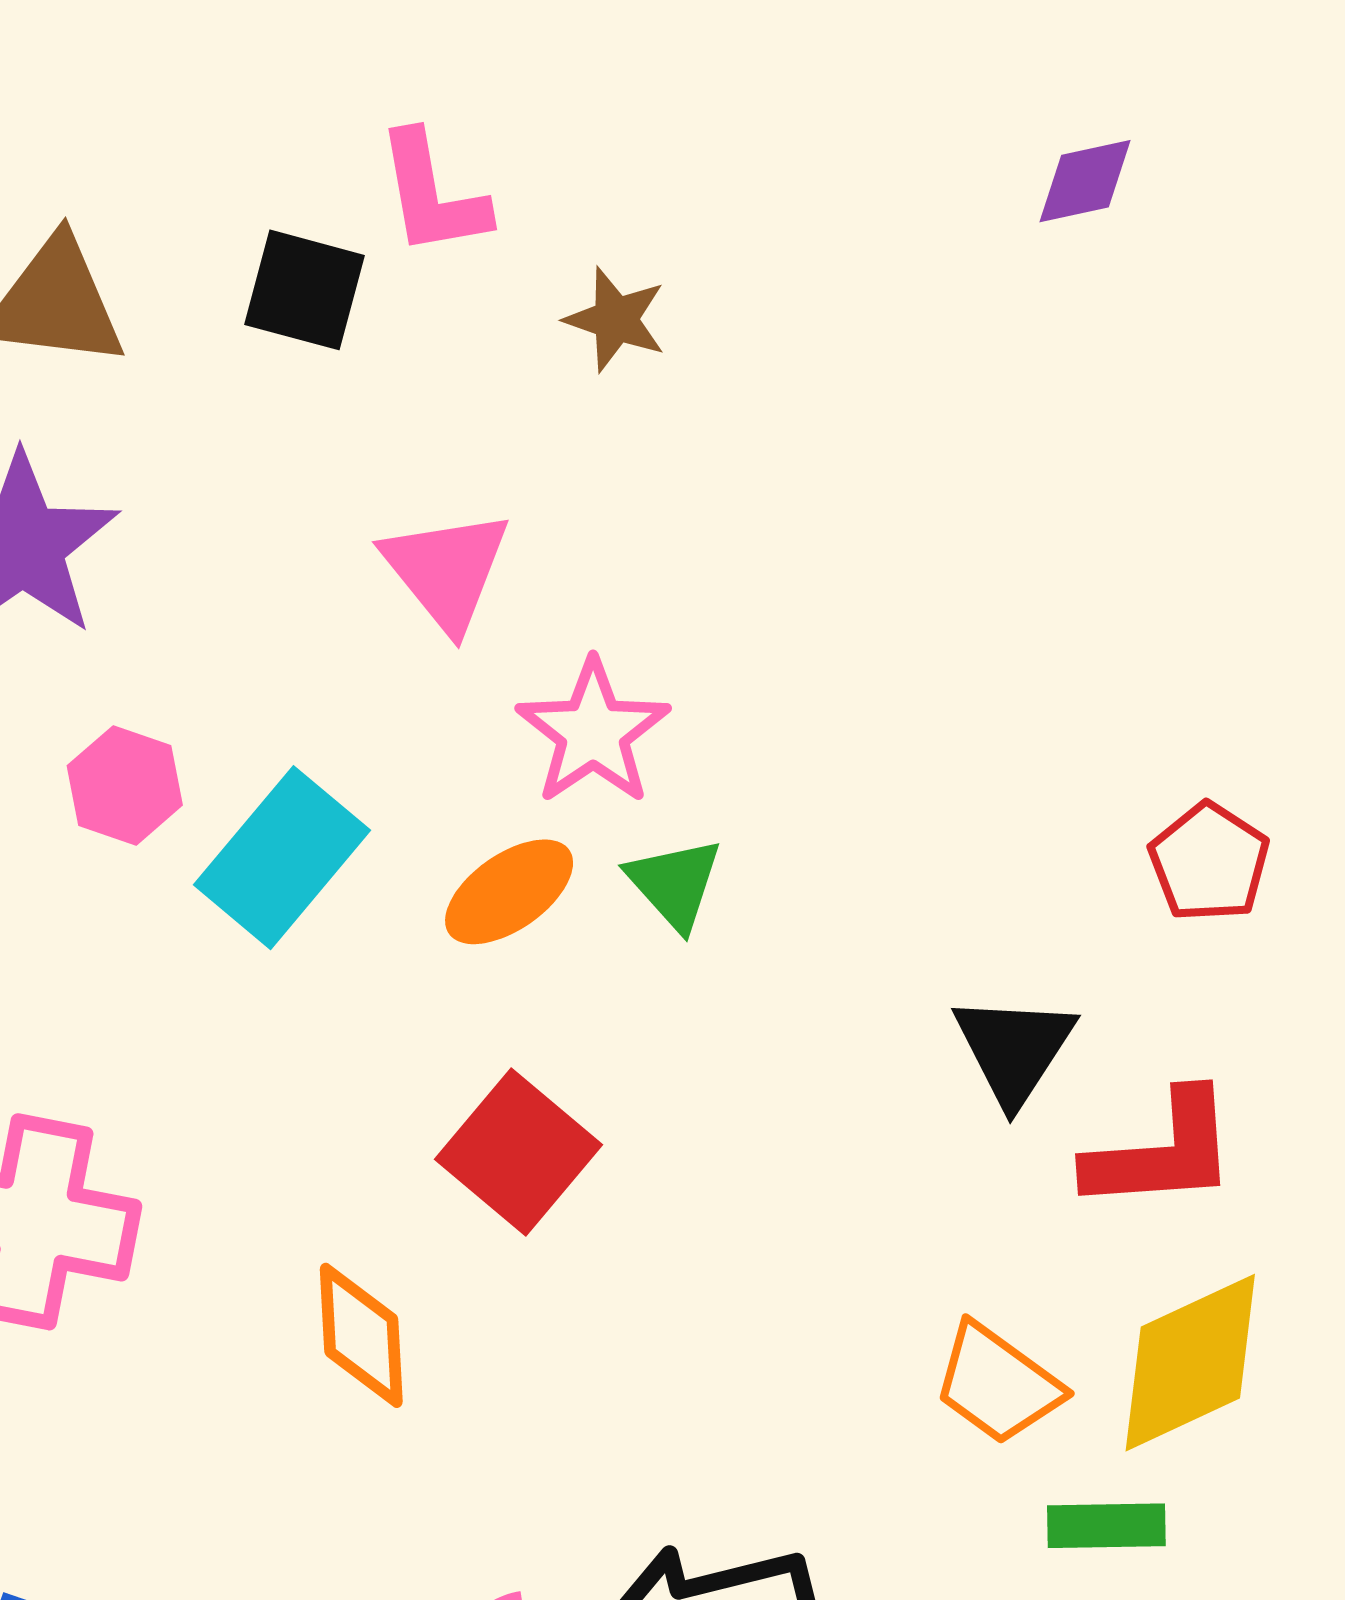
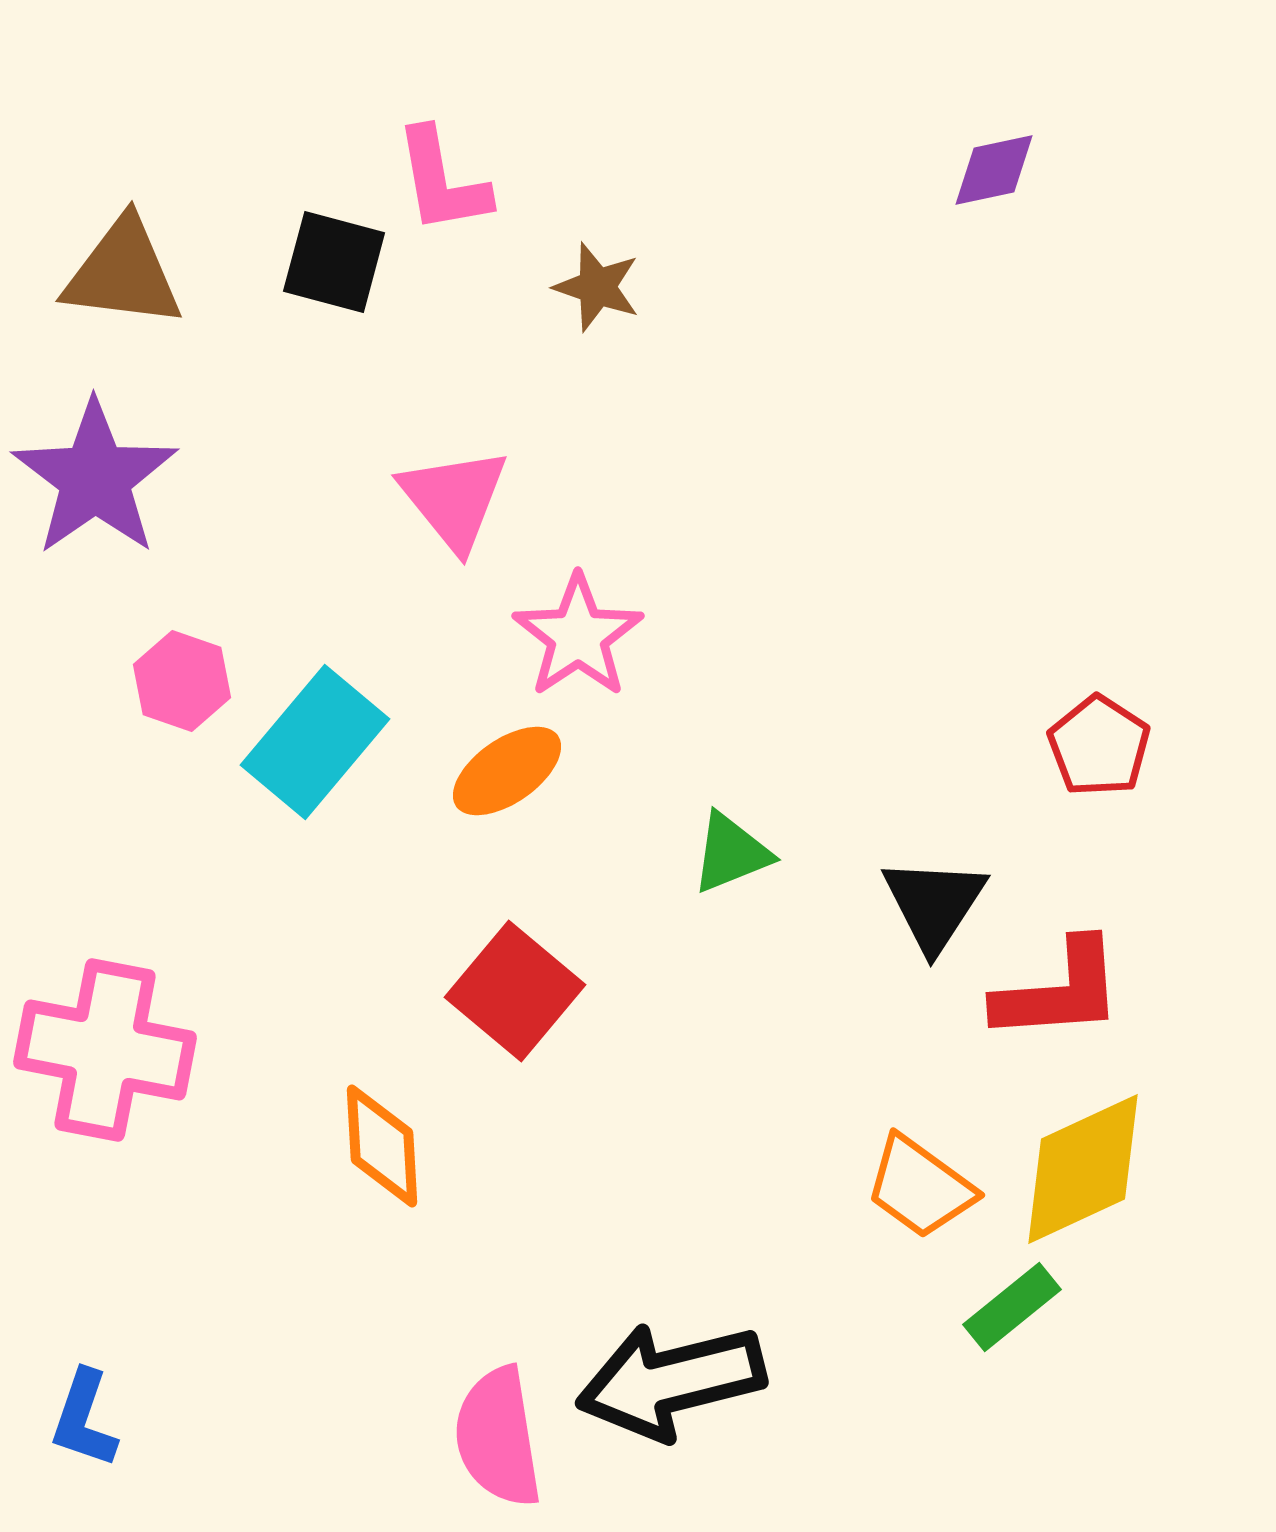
green triangle: (675, 884) -> (731, 853), moved, turned 50
green rectangle: (1106, 1526) -> (1012, 1307), turned -38

